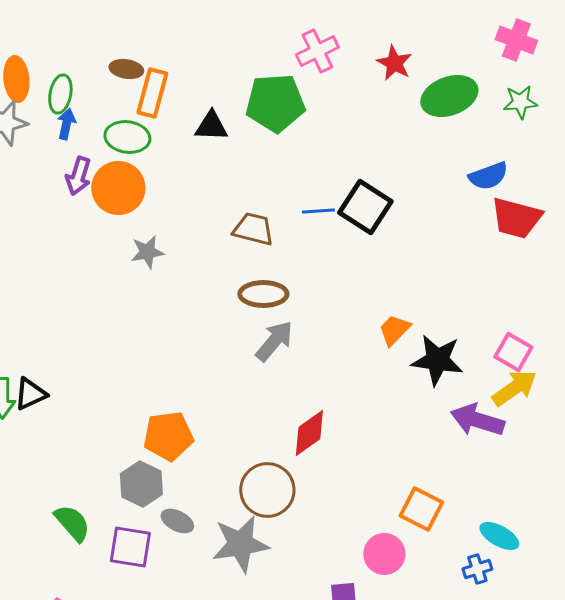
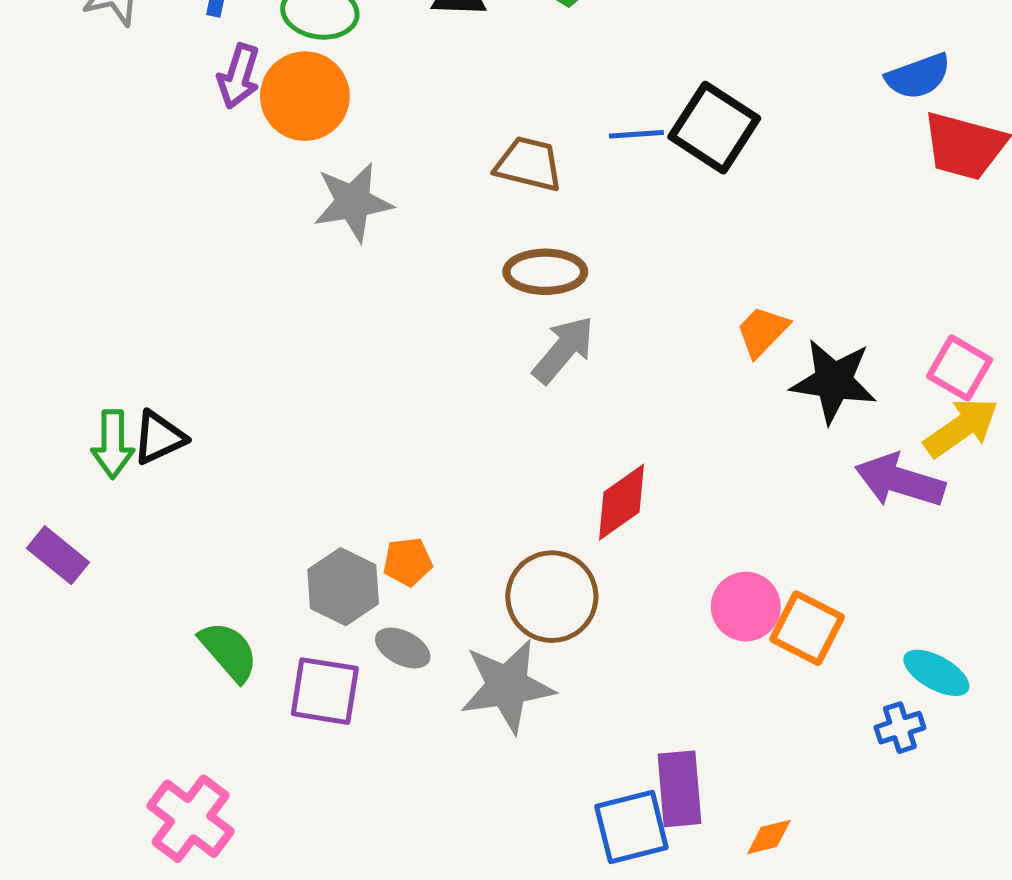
gray star: (147, 252) -> (353, 202), size x1.4
orange pentagon: (168, 436) -> (408, 562), moved, size x0.6
pink circle: (384, 554) -> (746, 607), moved

